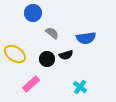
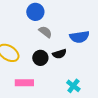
blue circle: (33, 13) -> (35, 12), moved
pink rectangle: (31, 84) -> (24, 83), turned 42

